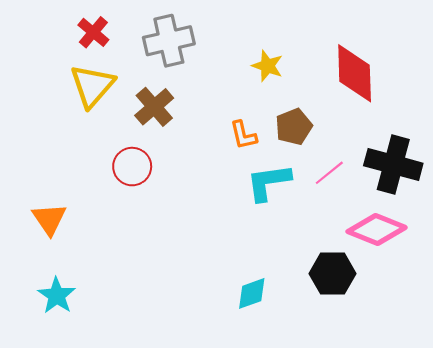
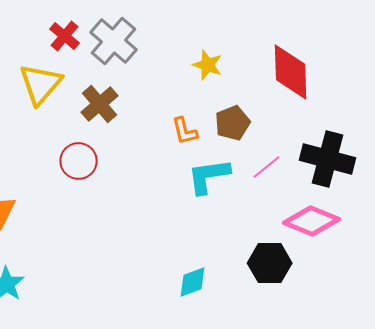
red cross: (93, 32) -> (65, 36), moved
gray cross: (169, 41) -> (114, 41), turned -36

